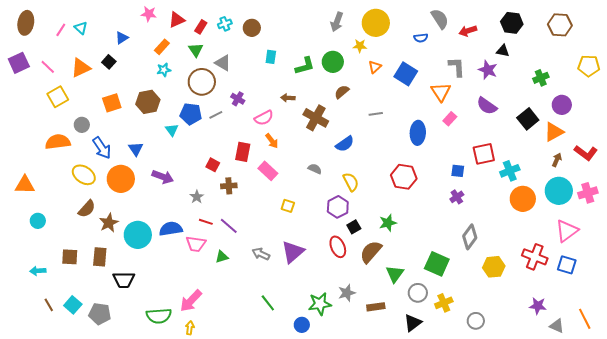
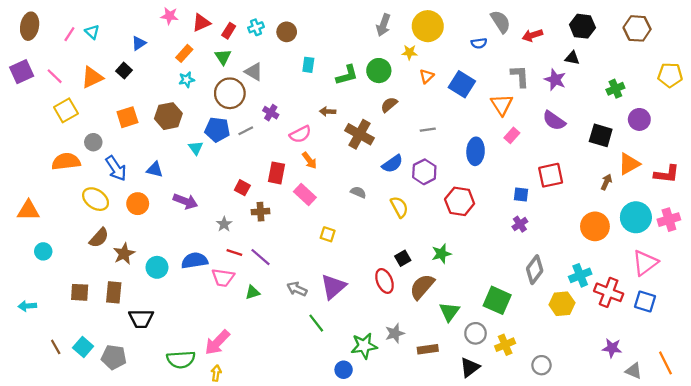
black square: (528, 119) -> (601, 135), turned -35
orange triangle: (554, 132) -> (629, 164), moved
blue triangle: (136, 149) -> (155, 169), turned -42
red L-shape: (586, 153) -> (667, 174), turned -30
brown arrow: (557, 160) -> (606, 182), moved
cyan cross: (510, 171) -> (580, 275), moved
orange circle: (121, 179) -> (138, 204), size x0.7
purple hexagon: (338, 207) -> (424, 172), moved
cyan circle: (138, 235) -> (157, 267), size x0.7
cyan arrow: (38, 271) -> (27, 306), moved
green line: (268, 303) -> (316, 323), moved

